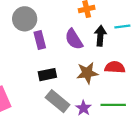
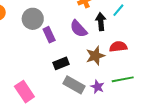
cyan line: (122, 27) -> (118, 10), turned -32

